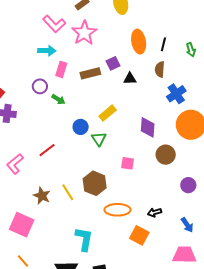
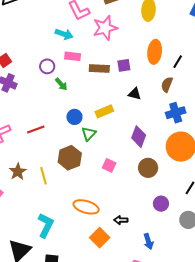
pink rectangle: (61, 69) -> (73, 56), turned 63
black triangle: (130, 79) -> (135, 94), moved
brown hexagon: (95, 183) -> (70, 158), moved

